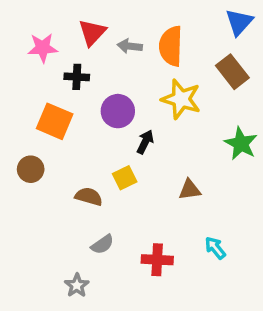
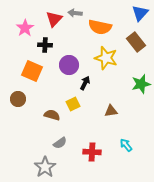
gray arrow: (130, 46) -> (75, 13), moved
orange semicircle: (171, 46) -> (100, 27), turned -80
pink star: (43, 48) -> (25, 28), turned -30
green star: (241, 144) -> (141, 84), turned 30
gray star: (77, 285) -> (45, 167), size x1.5

